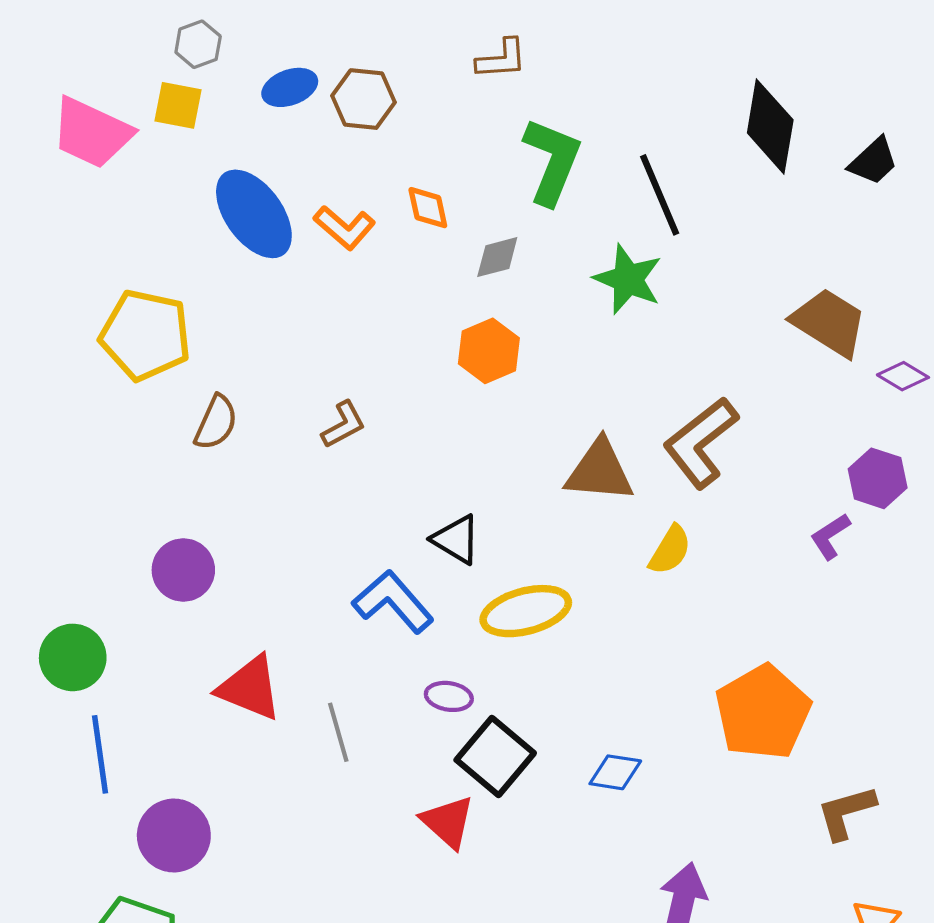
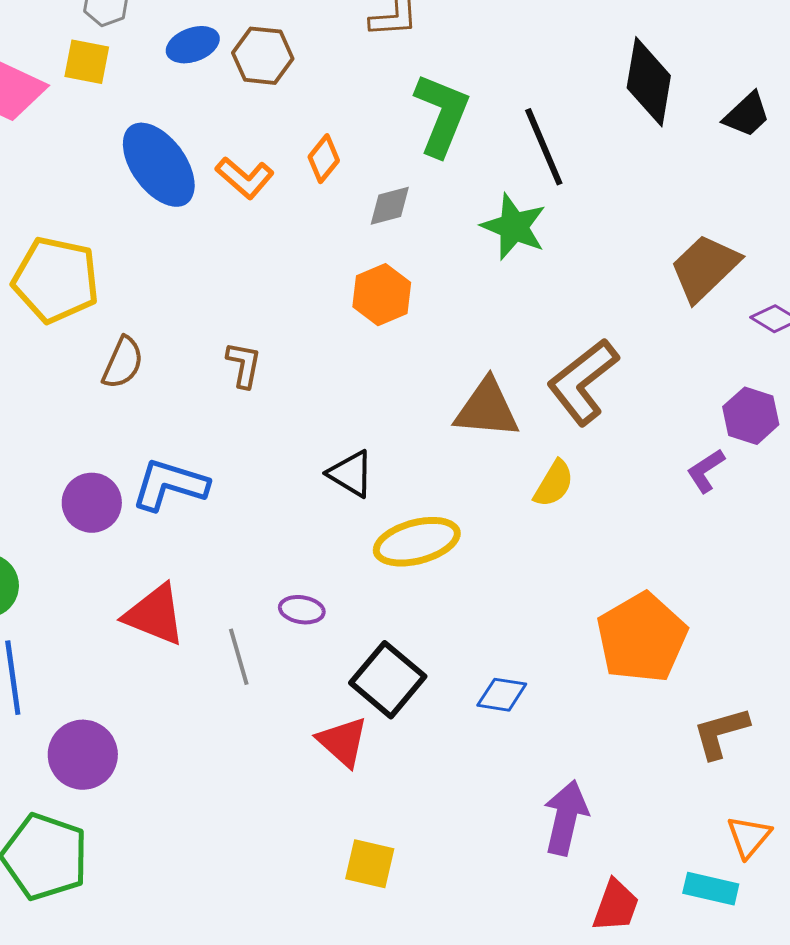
orange diamond: (428, 208) -> (324, 159), turned 51
brown trapezoid: (829, 322) -> (705, 268), turned -76
brown L-shape: (343, 425) -> (244, 365), turned -51
blue L-shape: (393, 602) -> (170, 485), moved, turned -32
purple ellipse: (449, 696) -> (302, 610), moved

